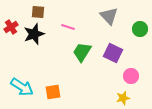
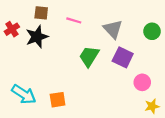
gray triangle: (109, 16) -> (113, 29), moved
pink line: (68, 27) -> (74, 20), moved
yellow star: (123, 98) -> (152, 106), moved

